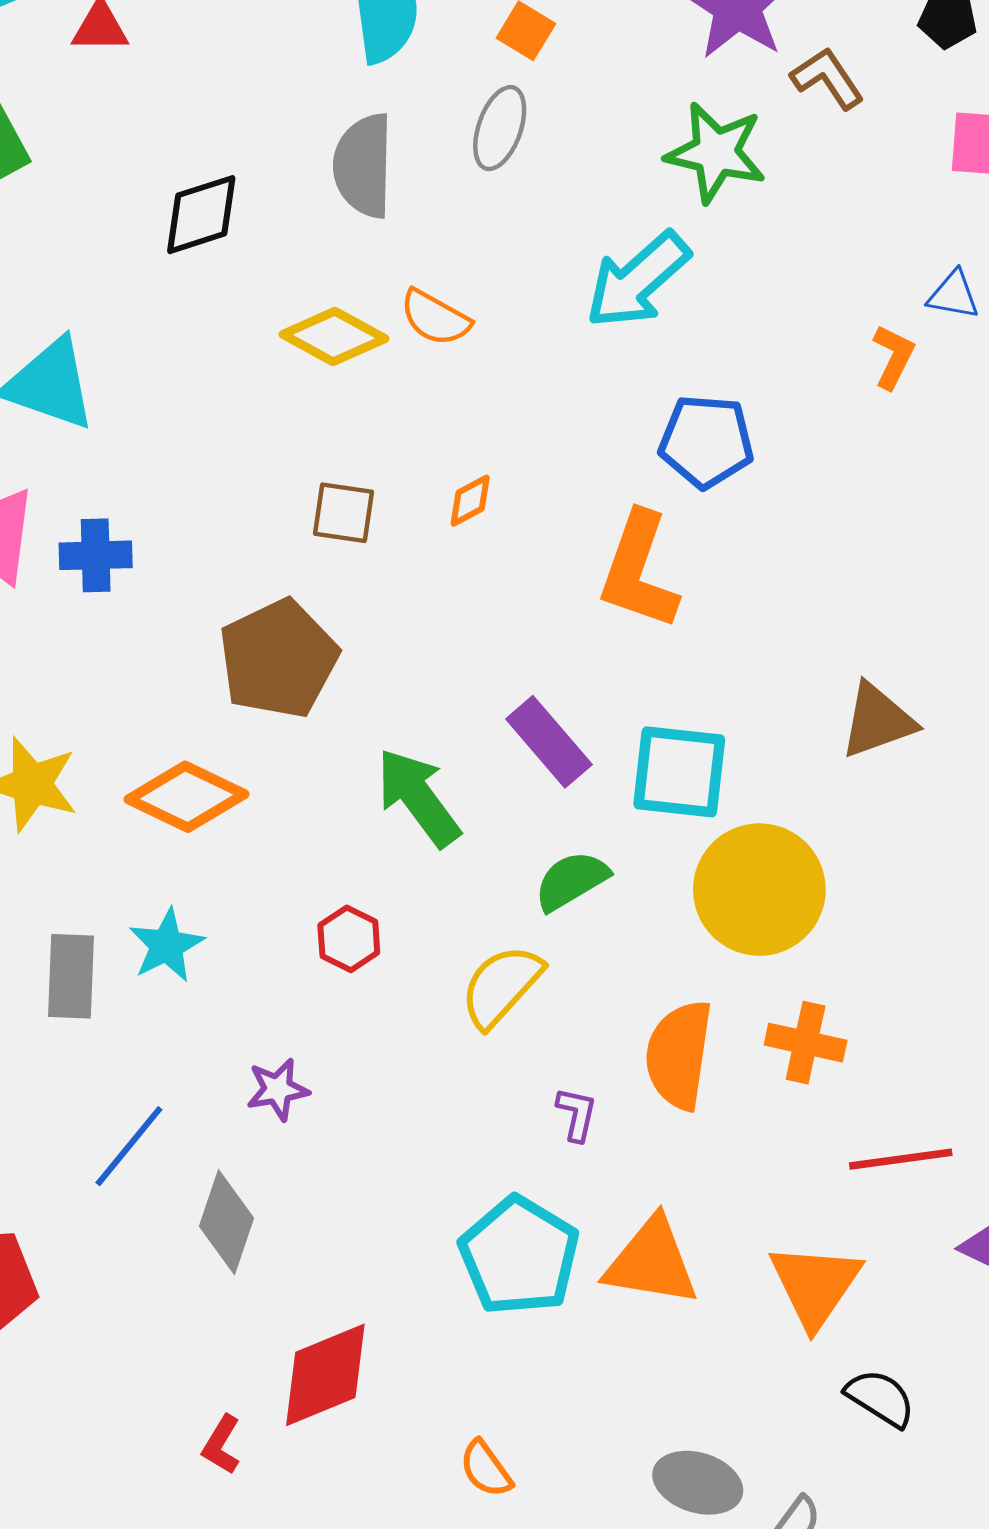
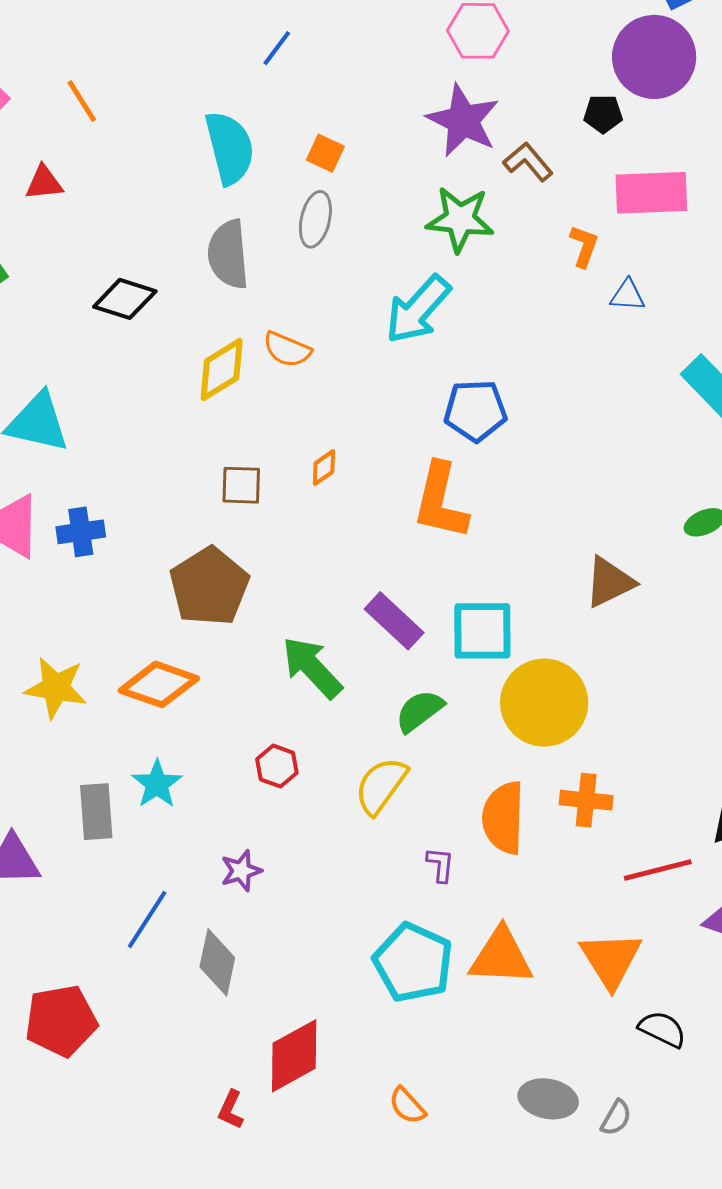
black diamond: (201, 215) -> (125, 299), turned 42
yellow diamond: (334, 336) -> (222, 369), turned -54
orange L-shape: (893, 357) -> (584, 246), moved

